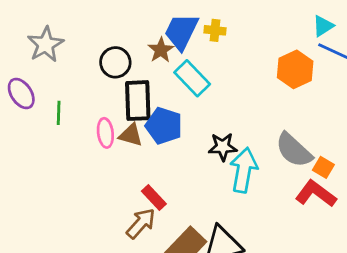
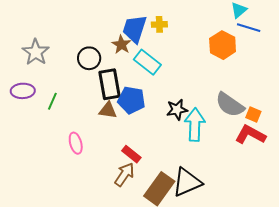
purple ellipse: (21, 94) -> (23, 91), turned -50
green line: (59, 113) -> (52, 101), turned 30
pink ellipse: (105, 133) -> (76, 143), moved

